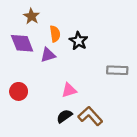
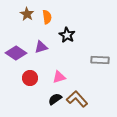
orange semicircle: (55, 34) -> (47, 17), moved
purple diamond: (22, 43) -> (16, 53), moved, turned -35
red circle: (19, 91) -> (30, 78), moved

